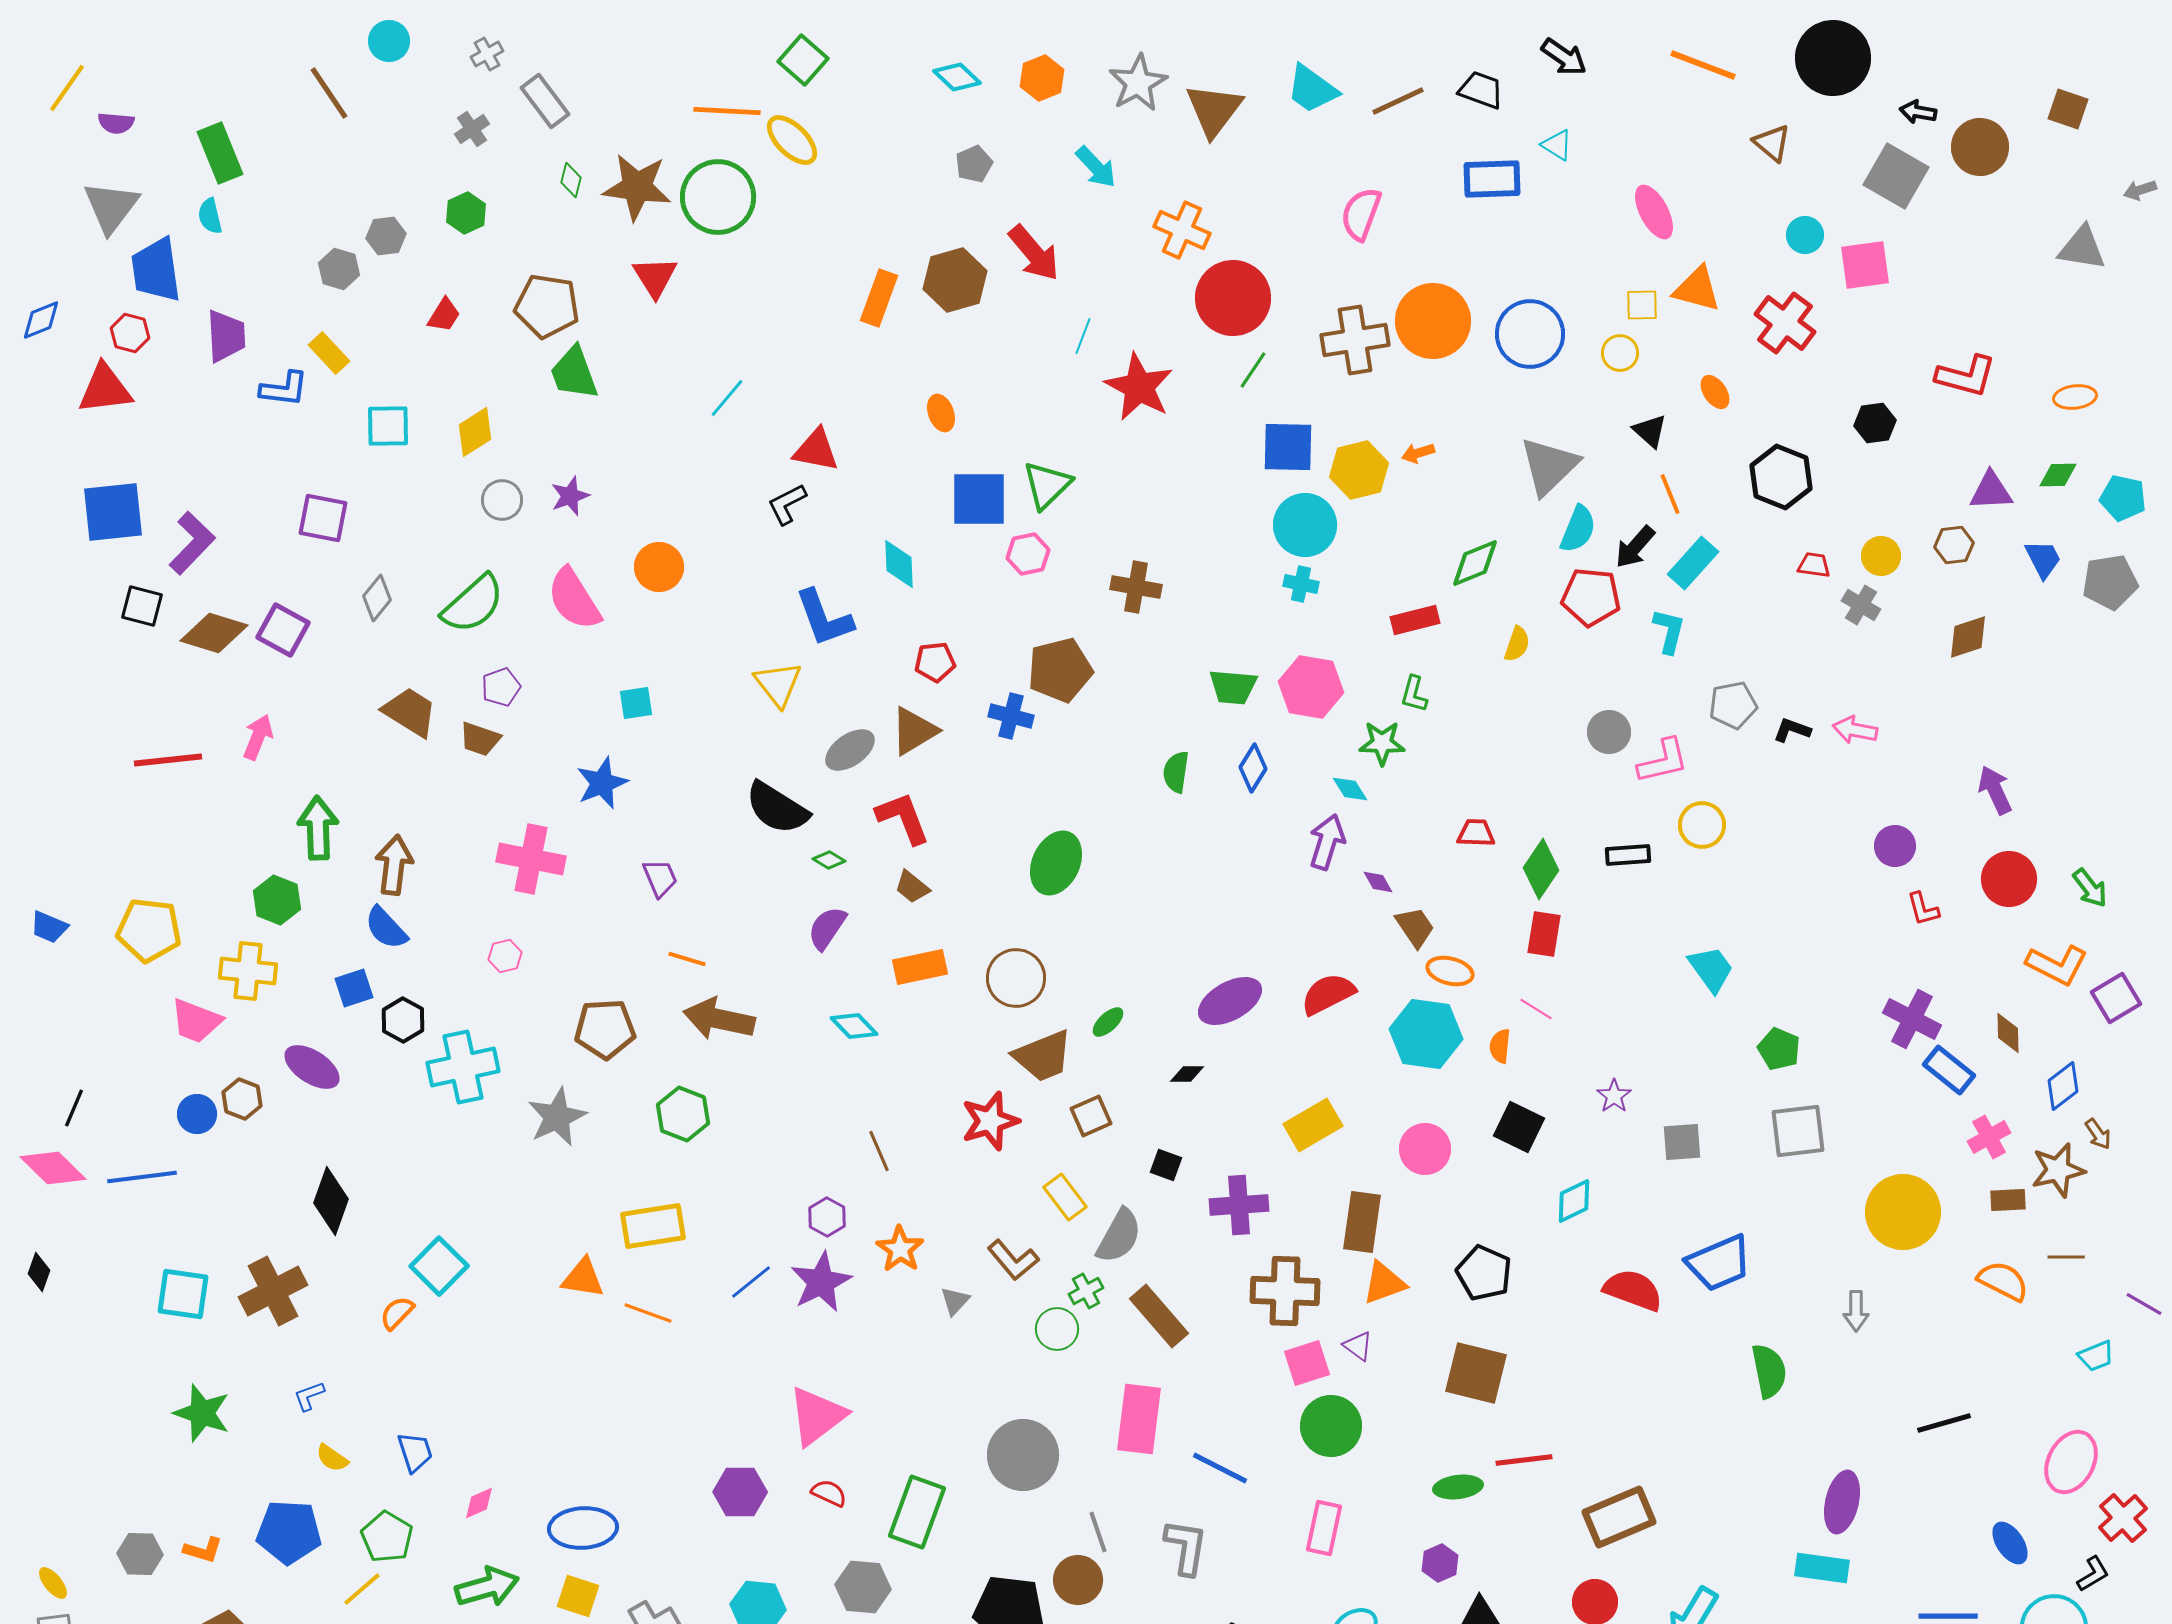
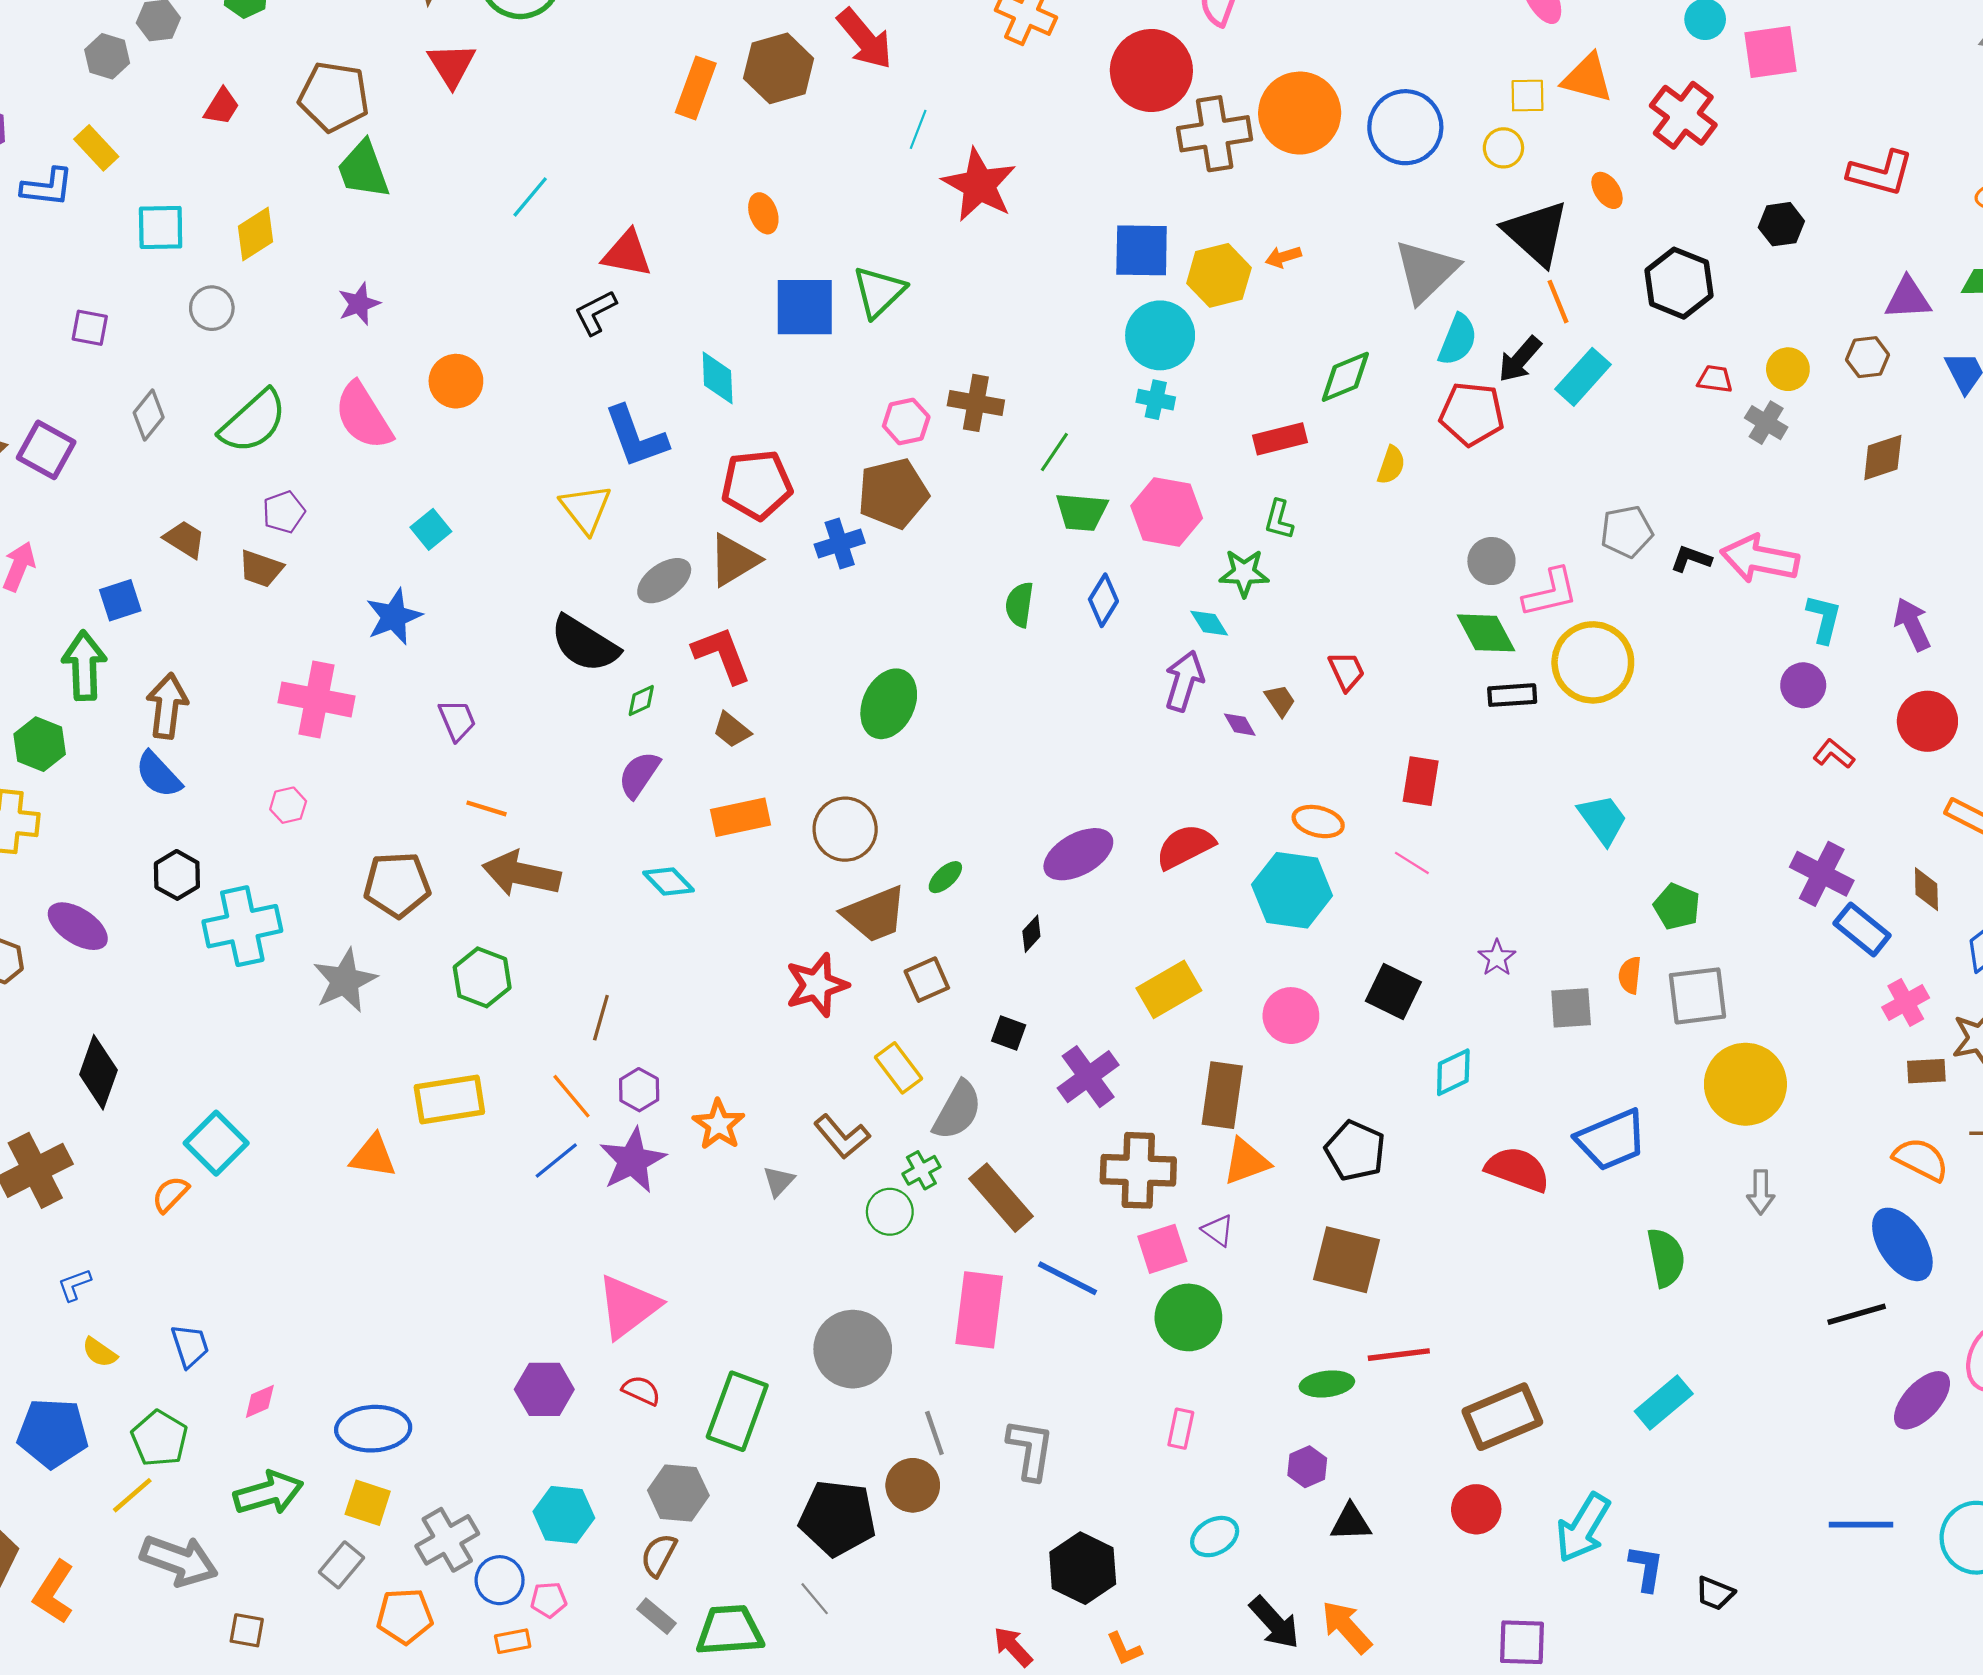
red circle: (1233, 298) -> (1151, 71), moved
green line: (1253, 370) -> (1054, 452), moved
black triangle: (1650, 431) -> (1536, 233), size x1.8
gray circle: (502, 500) -> (212, 308), moved
purple square: (323, 518) -> (90, 328), size x0.7
pink hexagon: (1028, 554) -> (906, 421), moved
cyan L-shape: (1669, 631) -> (1824, 619), moved
red pentagon: (935, 662) -> (757, 485), size x1.6
cyan square: (636, 703) -> (431, 529), turned -30
brown trapezoid: (410, 712) -> (185, 539), size x0.7
blue cross: (1011, 716) -> (840, 544), turned -33
pink arrow: (1855, 730) -> (1760, 559), size x1.6
yellow circle: (1702, 825) -> (1593, 662), size x1.6
red trapezoid: (1476, 833) -> (1347, 671), turned 63
green diamond: (829, 860) -> (641, 701), turned -56
green diamond: (1541, 869) -> (1486, 633), moved, turned -62
red L-shape: (1923, 909) -> (1834, 754), turned 144
brown trapezoid: (1415, 927) -> (1280, 701), moved, size x0.7
blue square: (354, 988) -> (120, 600), moved
orange semicircle: (1500, 1046) -> (1630, 975), moved
black diamond: (1187, 1074) -> (1031, 934), turned -48
brown line: (879, 1151) -> (601, 1018), moved, turned 39
purple cross: (1239, 1205) -> (1088, 1077), turned -32
yellow circle: (1903, 1212) -> (1745, 1084), moved
orange line: (648, 1313) -> (572, 1096), moved, turned 30
blue line: (1220, 1468) -> (1067, 1278), moved
purple ellipse: (1842, 1502) -> (1922, 1400), moved, turned 30
pink rectangle: (1324, 1528) -> (1181, 1429), size x0.7
blue ellipse: (2010, 1543) -> (1902, 1244), moved, size x1.6
cyan rectangle: (1822, 1568) -> (1664, 1402), moved, turned -48

